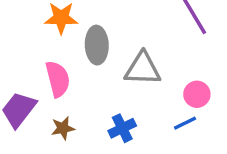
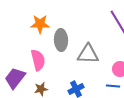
blue line: (185, 123) -> (113, 86), turned 32

